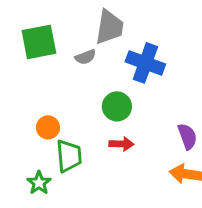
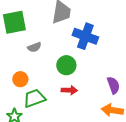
gray semicircle: (85, 57) -> (34, 47), moved
green trapezoid: (69, 156) -> (34, 98), turned -105

